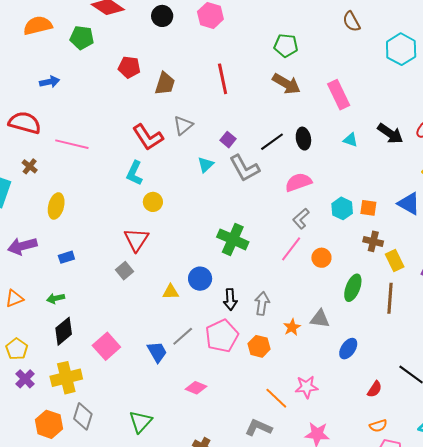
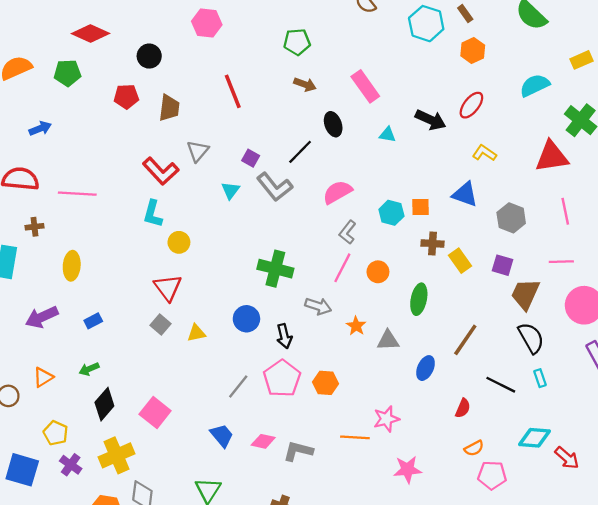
black circle: (162, 16) -> (149, 56), moved
brown arrow: (286, 84) -> (305, 84), size x0.7
black ellipse: (303, 139) -> (333, 124), moved
brown cross: (30, 166) -> (34, 227), turned -35
yellow triangle: (171, 292) -> (196, 333), moved
brown line: (390, 298) -> (465, 340), moved, turned 40
gray arrow: (262, 303) -> (318, 306), moved, turned 110
orange star: (292, 327) -> (356, 326), moved
blue trapezoid: (157, 352) -> (222, 436), moved
orange line: (276, 398) -> (355, 437), turned -30
gray L-shape: (259, 428) -> (298, 451), moved

